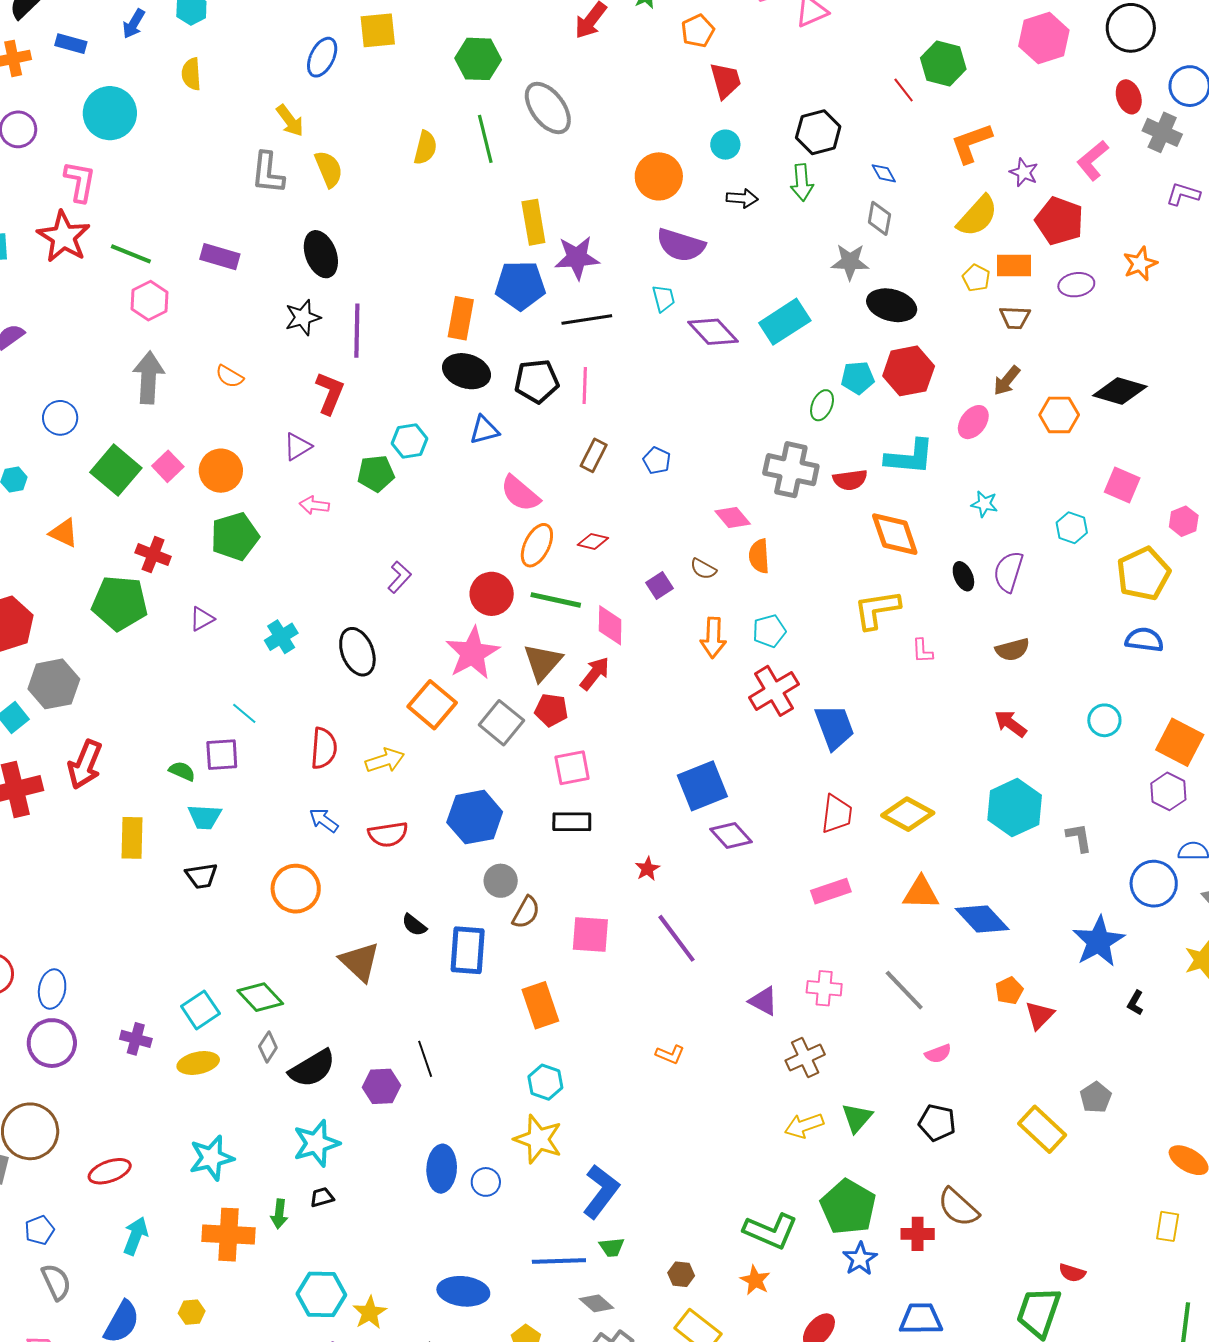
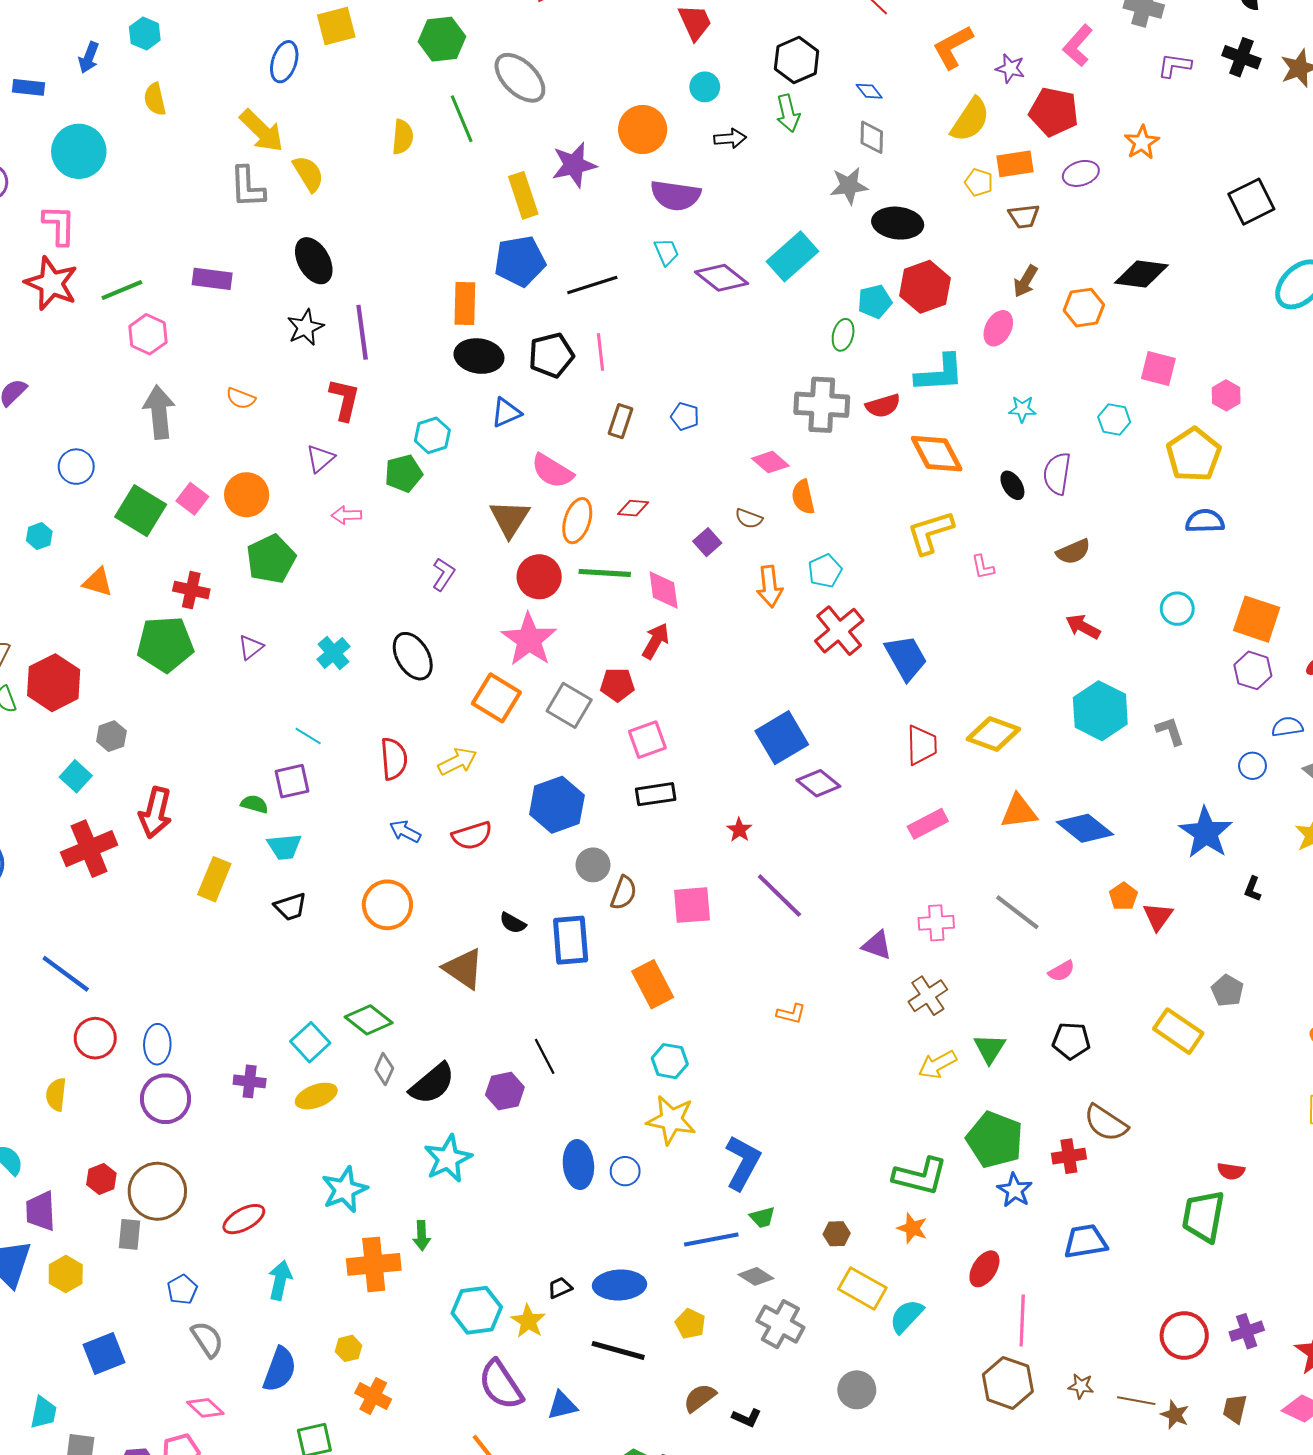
yellow arrow: (290, 121) -> (262, 131), size x1.4
green line: (131, 254) -> (122, 290), turned -36
purple star: (577, 258) -> (574, 165), moved
brown triangle: (543, 662) -> (510, 519), moved
gray hexagon: (54, 684) -> (111, 736), size x0.6
yellow rectangle: (132, 838) -> (214, 879), turned 30
blue circle: (1154, 884) -> (1252, 766), size x0.6
black trapezoid: (322, 1197) -> (560, 1288), moved

